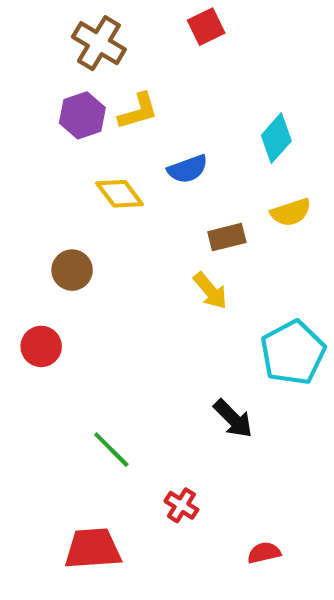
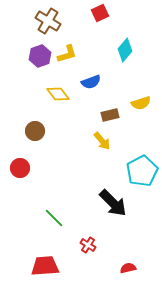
cyan diamond: (276, 138) -> (125, 50), moved
black arrow: (233, 419) -> (113, 203), size x1.4

